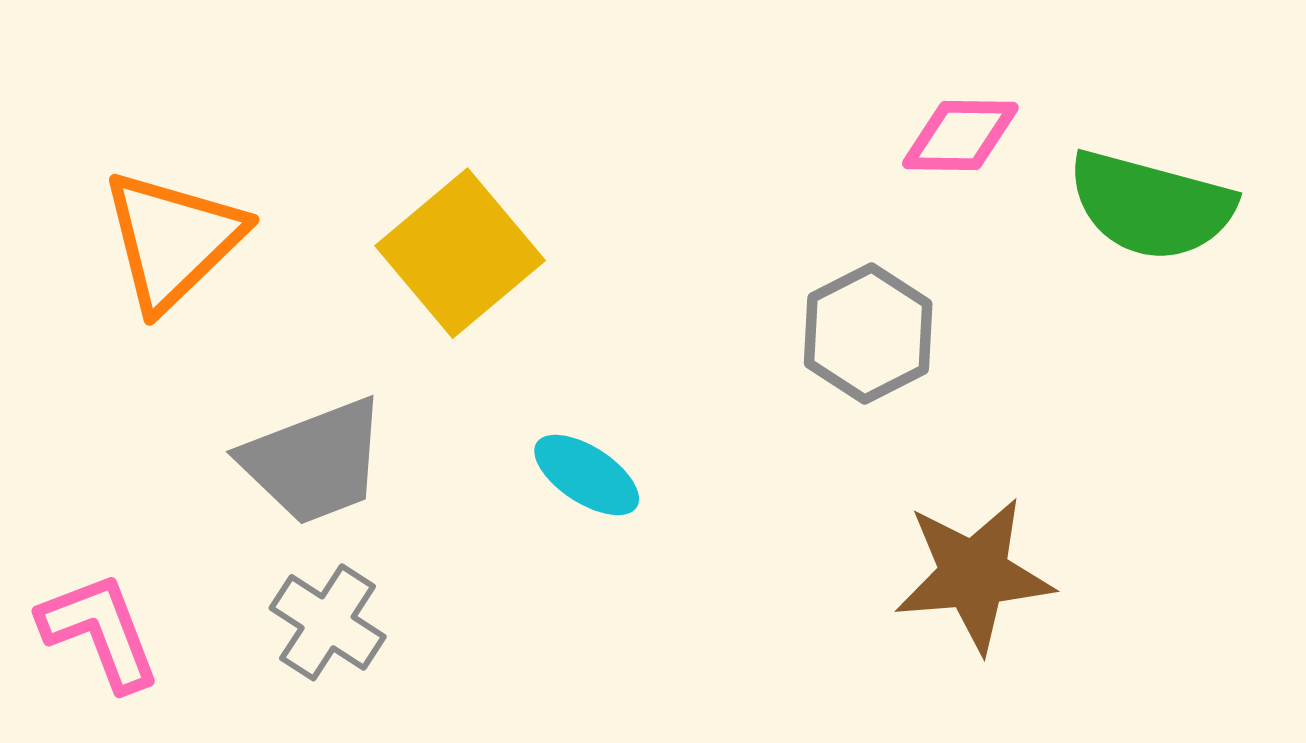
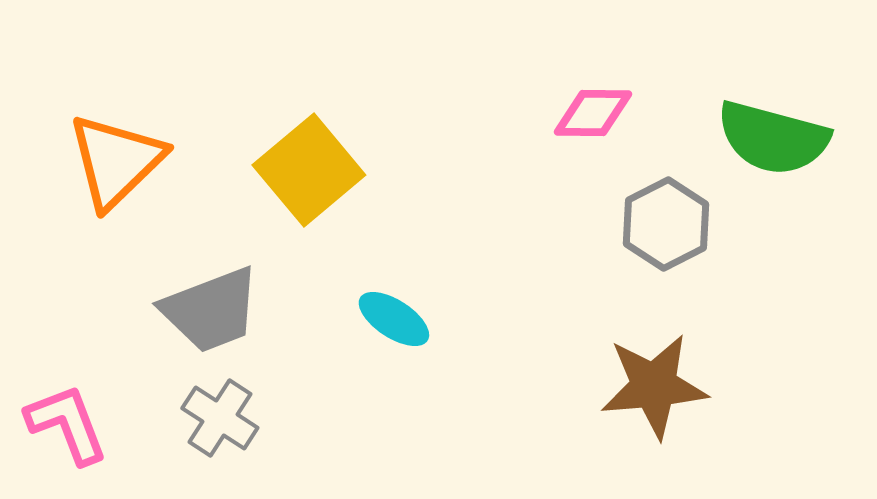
pink diamond: (960, 135) -> (593, 113), moved
gray hexagon: (868, 334) -> (666, 224), moved

